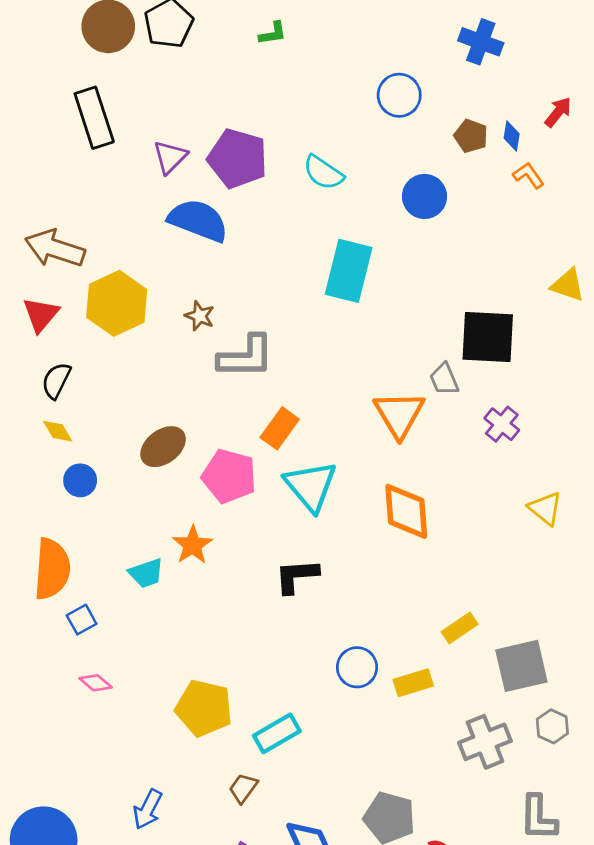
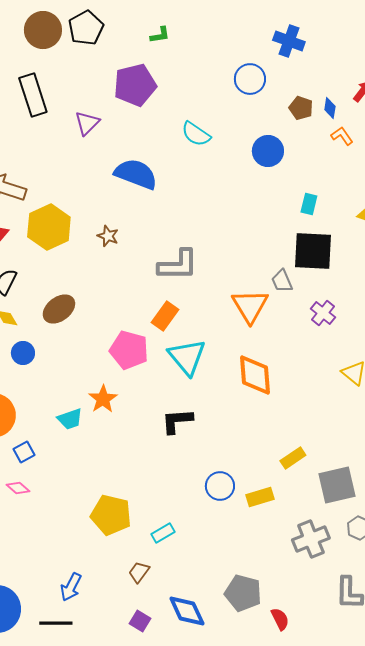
blue cross: (481, 42) -> (289, 41), moved
purple pentagon: (238, 158) -> (135, 85), moved, turned -30
blue semicircle: (198, 220) -> (136, 174), moved
cyan rectangle: (349, 271) -> (309, 204), moved, size x0.5
gray L-shape: (246, 357) -> (178, 265), moved
brown ellipse: (163, 447) -> (59, 309), moved
pink diamond: (96, 683) -> (18, 488), moved
cyan rectangle: (277, 733) -> (163, 533), size x0.7

